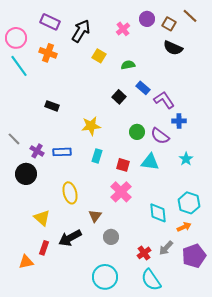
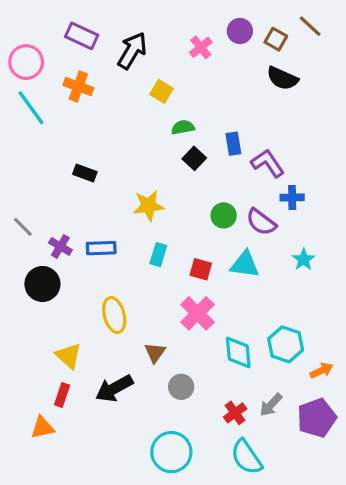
green semicircle: (128, 65) -> (183, 127), moved
blue rectangle: (143, 88) -> (233, 144), turned 40
cyan hexagon: (189, 203) -> (286, 344), moved
cyan diamond: (158, 213) -> (238, 353), moved
orange arrow: (184, 227) -> (322, 370), moved
red rectangle: (44, 248) -> (62, 395), moved

